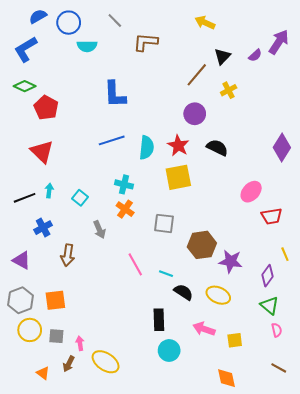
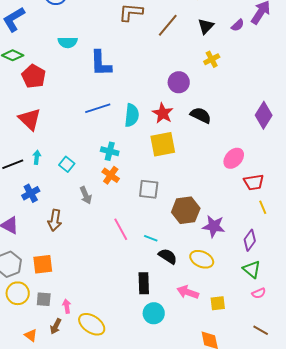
cyan semicircle: (87, 46) -> (68, 42), moved
brown line: (197, 75) -> (168, 25), moved
yellow line: (285, 254) -> (263, 207), moved
pink semicircle: (277, 330) -> (259, 293), turned 80

